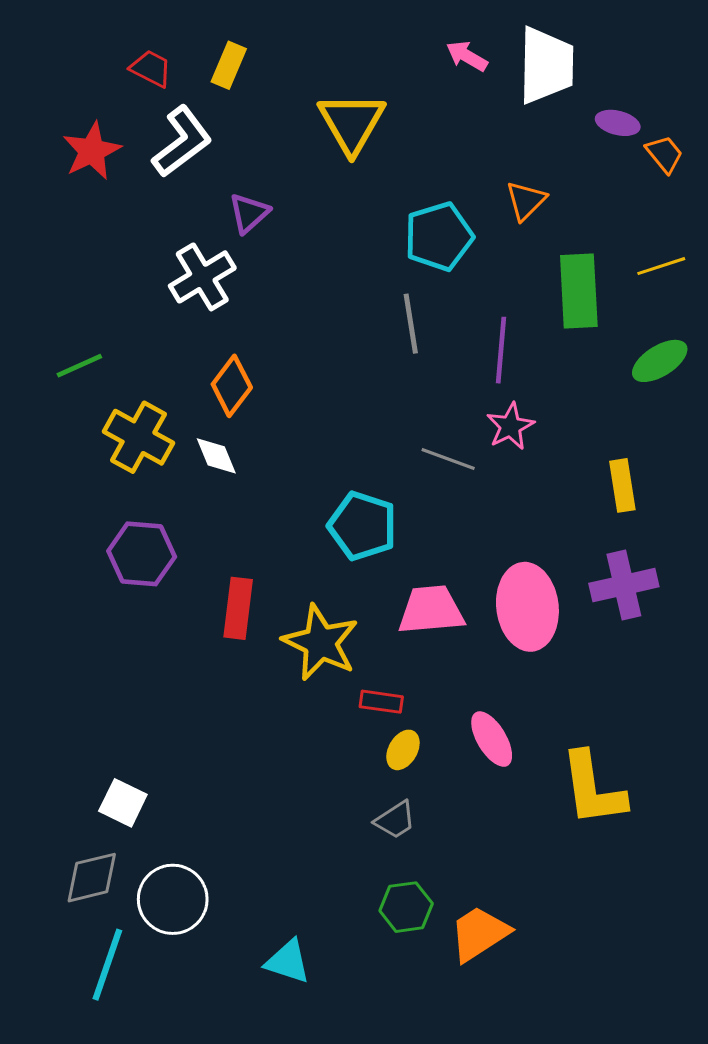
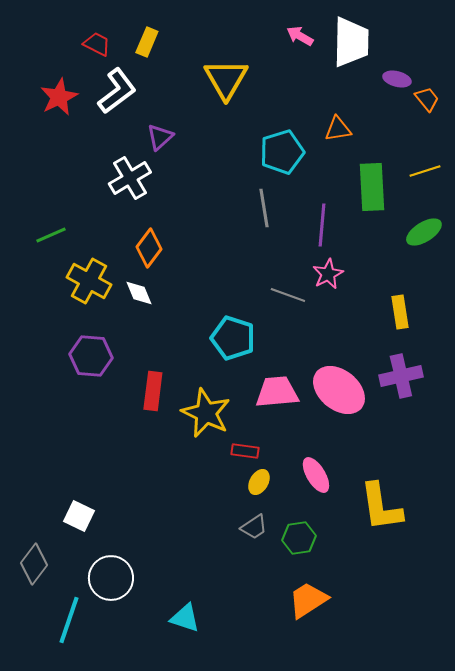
orange triangle: (526, 201) -> (338, 129), turned 36
pink ellipse: (527, 607) -> (339, 390), turned -44
gray diamond: (92, 878) -> (34, 564), moved, turned -39
green hexagon: (406, 907) -> (299, 538), moved

